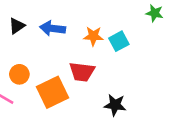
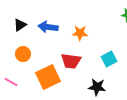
cyan square: (119, 41) -> (109, 59), moved
orange circle: (19, 74) -> (23, 54), moved

